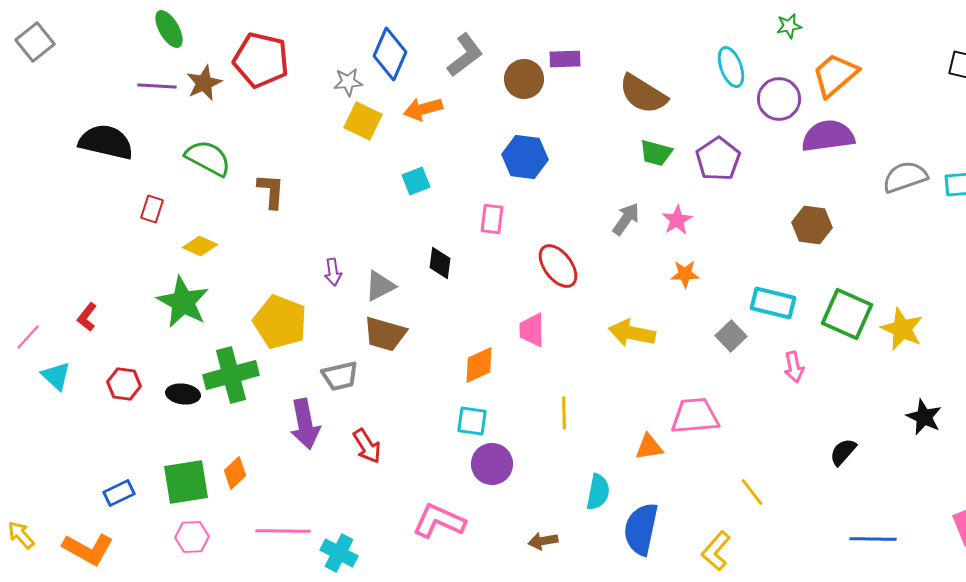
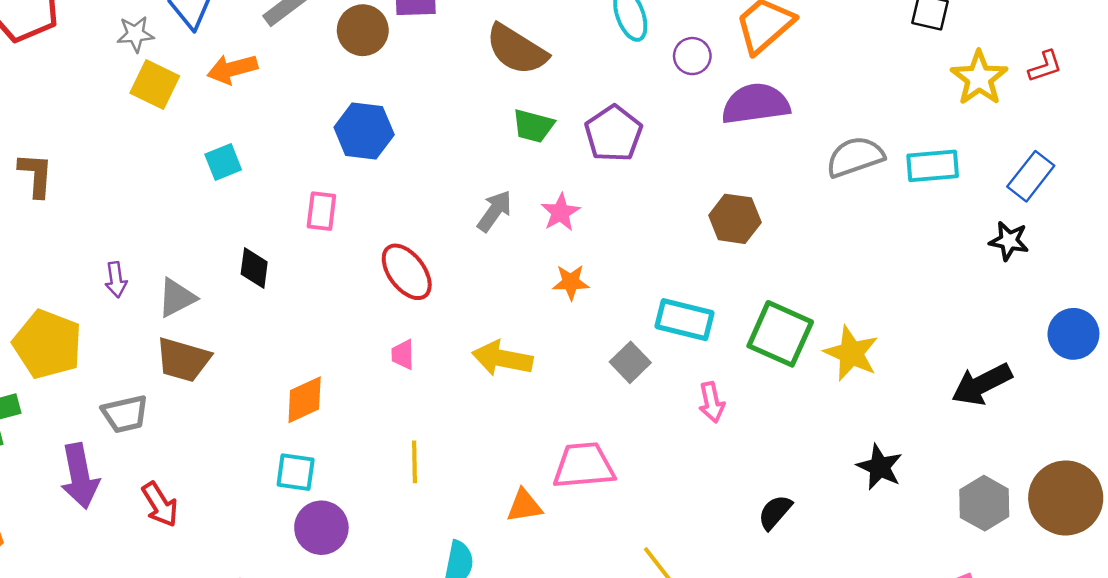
purple circle: (779, 99) -> (692, 56), size x0.7
pink trapezoid: (532, 330) -> (403, 355), moved, size x0.7

